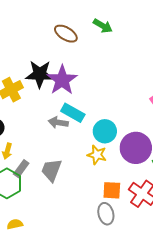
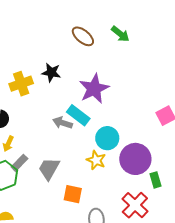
black star: (40, 74) -> (51, 72), size x0.7
purple star: (62, 80) -> (94, 89), moved
orange square: (112, 190) -> (73, 194), moved

